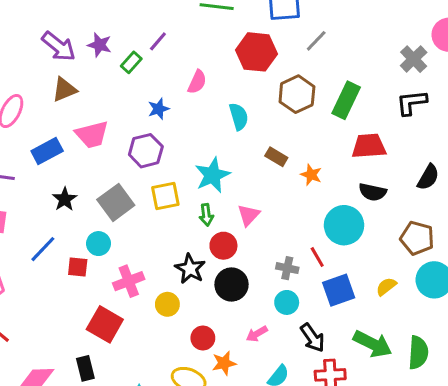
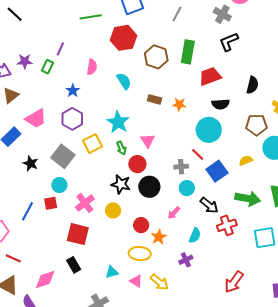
gray line: (316, 41) -> (177, 14), moved
blue line: (43, 249) -> (27, 211), moved
yellow semicircle: (386, 287) -> (246, 160), turned 32

